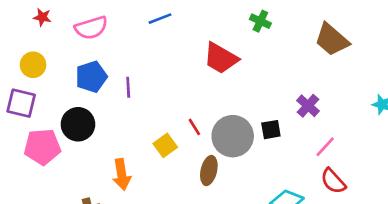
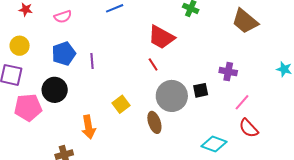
pink semicircle: (91, 28) -> (63, 17), size x0.7
purple cross: (308, 106) -> (228, 72), turned -30
red line: (194, 127) -> (153, 64), moved
brown ellipse: (209, 171) -> (154, 122), turned -30

